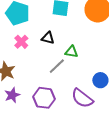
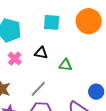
gray line: (57, 66) -> (38, 89), moved

